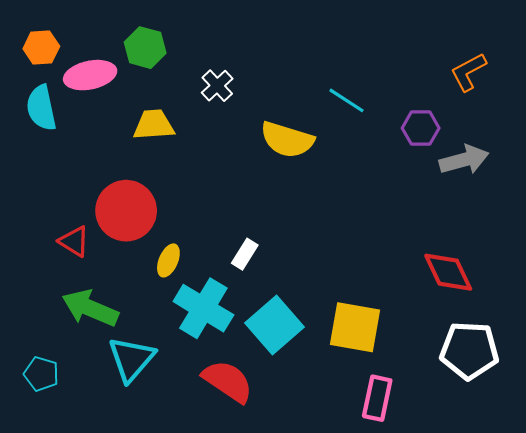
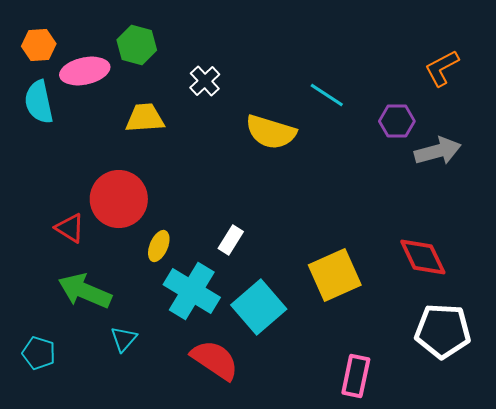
yellow square: (355, 327) -> (335, 275), moved, turned -34
cyan triangle: (131, 359) -> (124, 339), size x0.6

